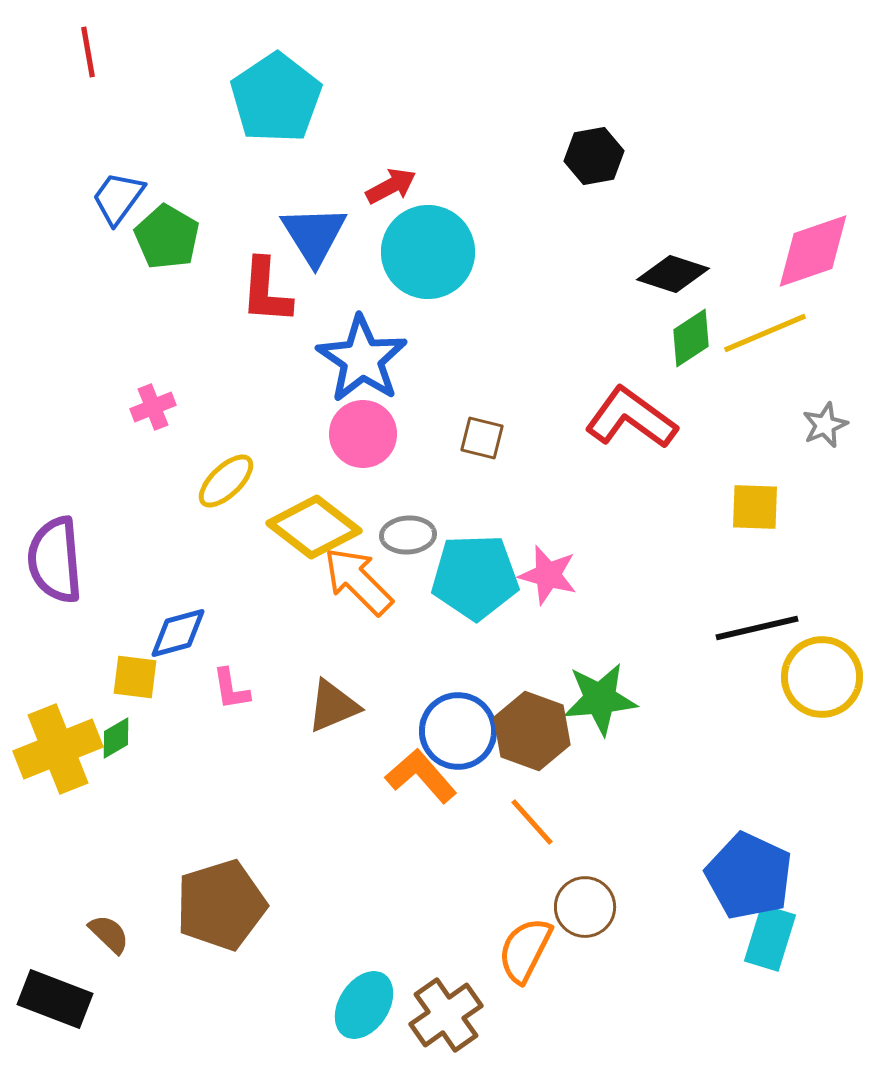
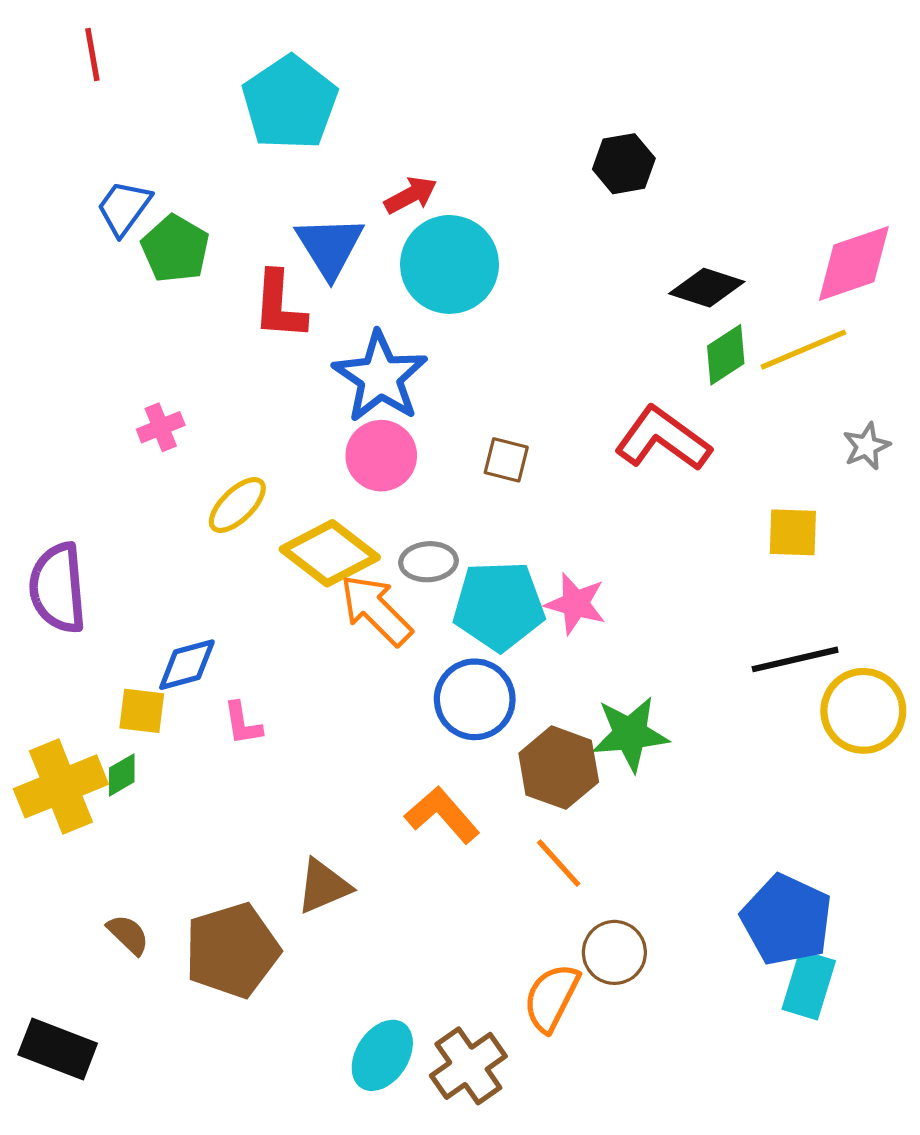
brown triangle: (333, 706) -> (323, 886), moved
blue circle: (458, 731) -> (475, 699), moved
brown semicircle: (109, 934) -> (128, 935), moved

